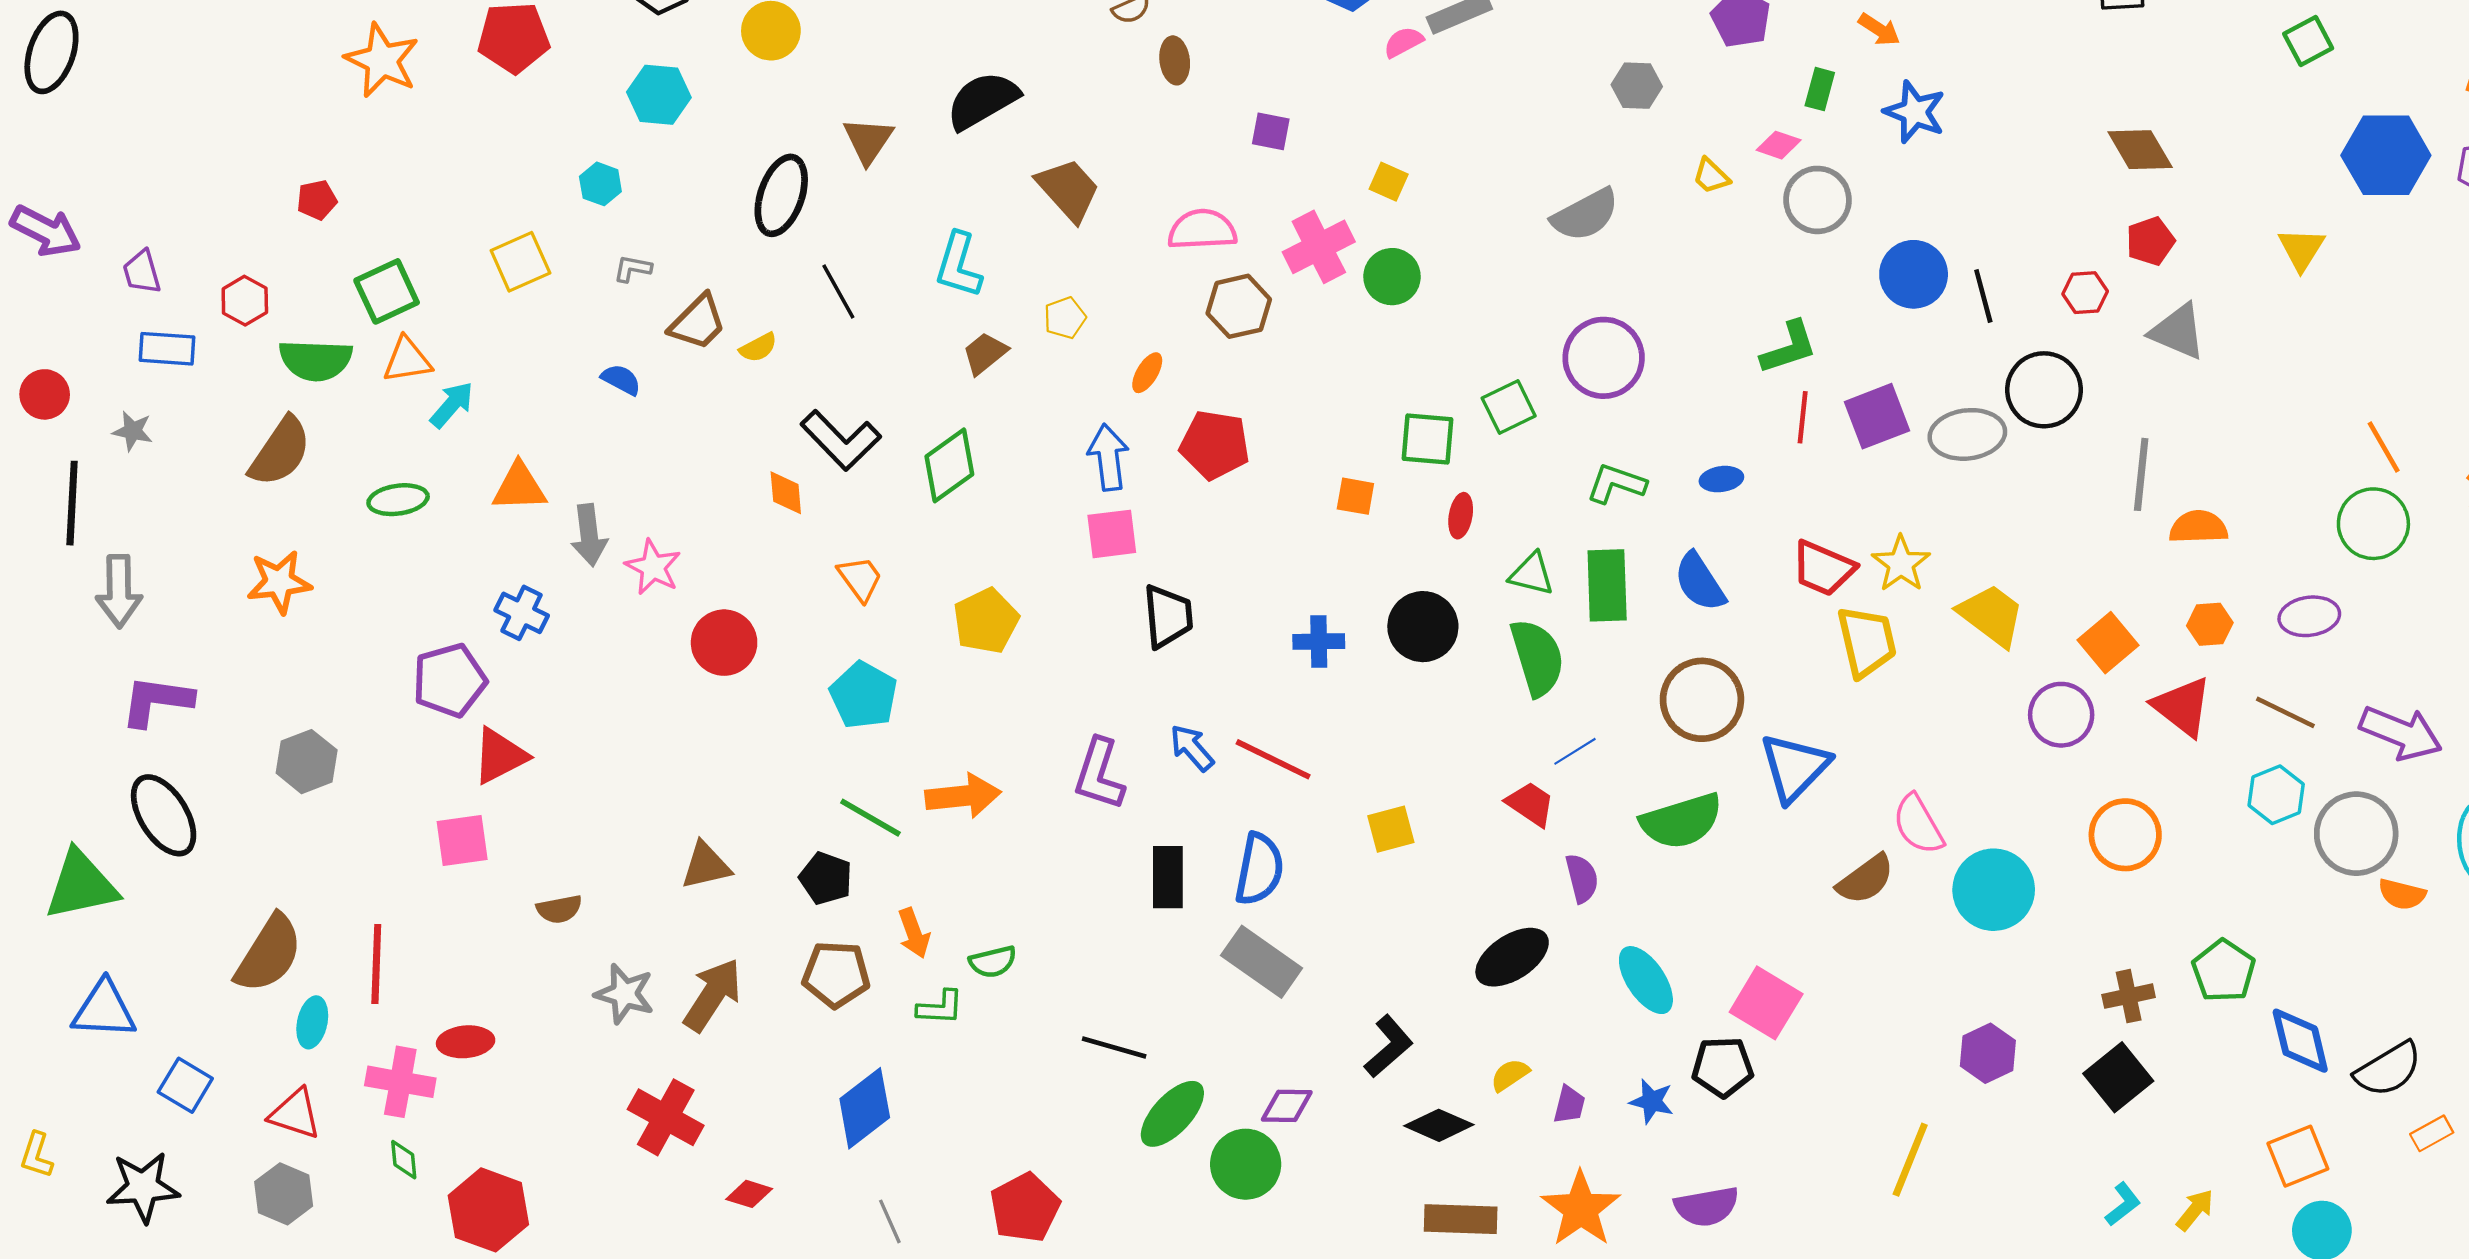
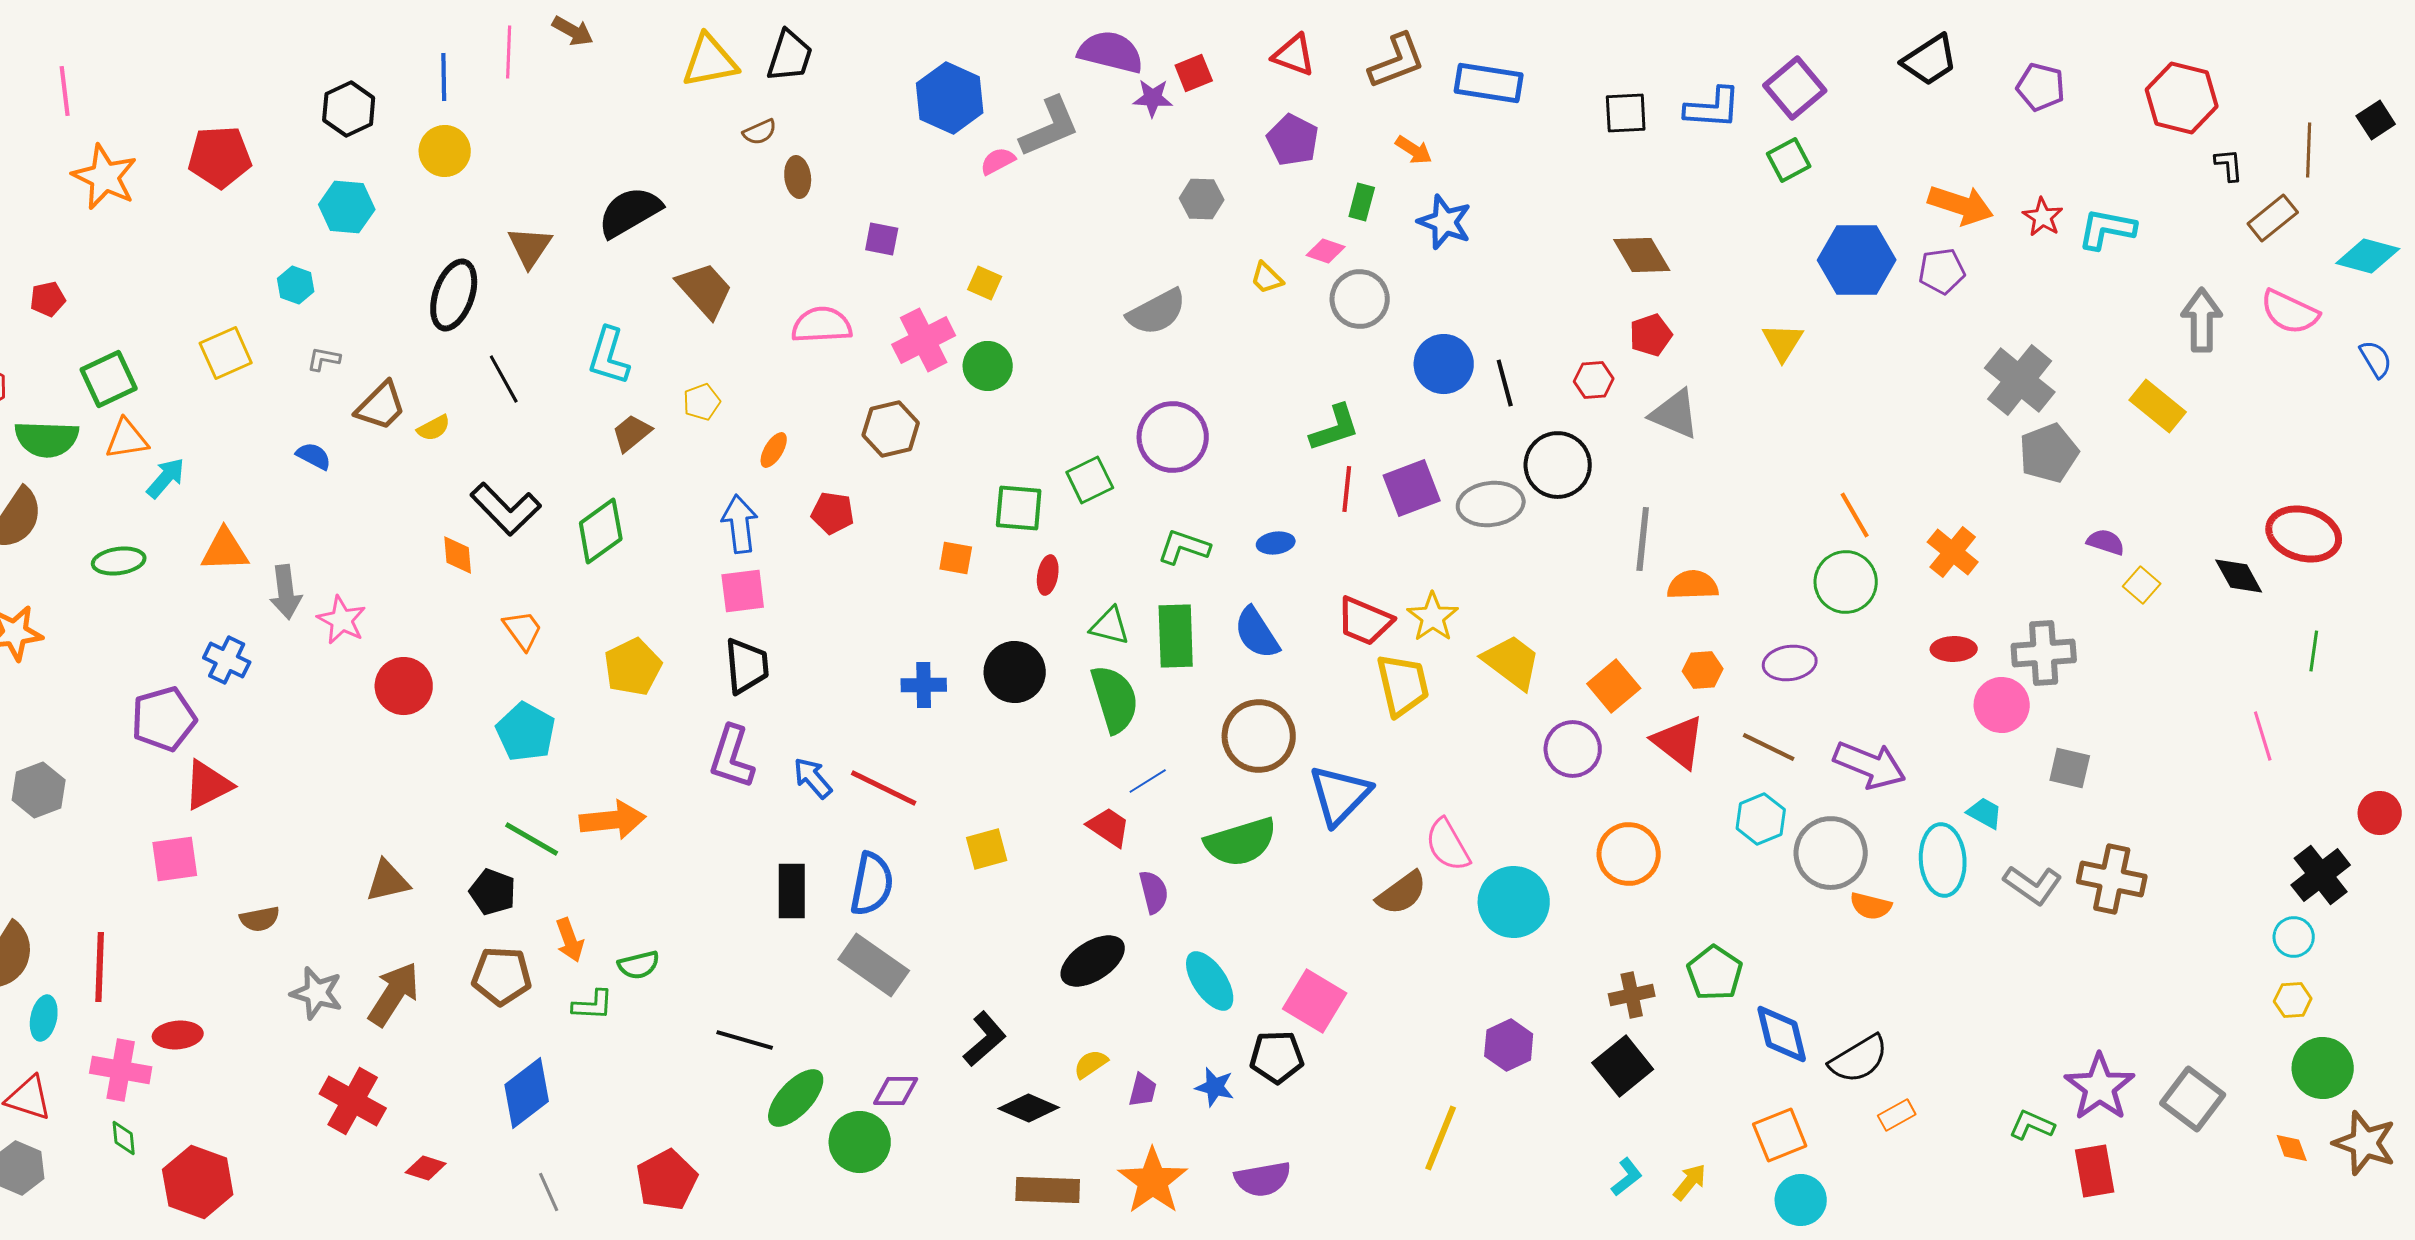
brown hexagon: (1239, 306) -> (891, 429), moved
red pentagon: (1215, 445) -> (833, 513), size x0.7
black trapezoid: (1168, 616) -> (747, 666), moved
purple L-shape: (1099, 774) -> (732, 757), moved

